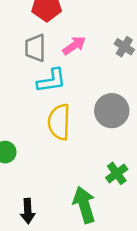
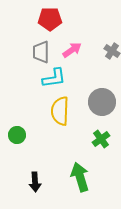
green cross: (117, 173) -> (101, 139), moved

